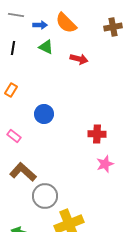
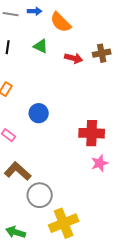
blue arrow: (40, 25) -> (35, 11), moved
brown cross: (113, 27) -> (102, 53), moved
red cross: (97, 134) -> (92, 133), size x1.4

